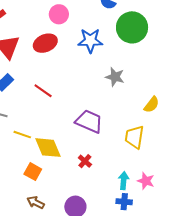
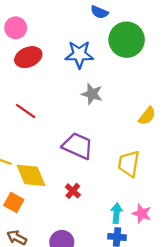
pink circle: (59, 14) -> (16, 28), moved
gray star: (115, 77) -> (92, 94), moved
yellow semicircle: (152, 105) -> (147, 116), moved

